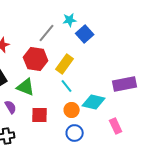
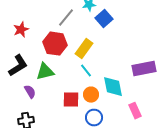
green triangle: (26, 87) -> (45, 72), turned -36
cyan diamond: (94, 102) -> (113, 87), turned 65
red square: (40, 115) -> (71, 100), moved

